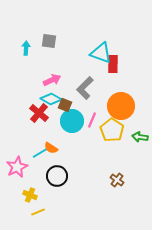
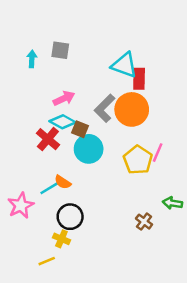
orange circle: (121, 106) -> (132, 109), moved
pink line: (92, 120) -> (158, 153), moved
green arrow: (140, 137) -> (172, 203), moved
yellow cross: (30, 195) -> (61, 239), moved

